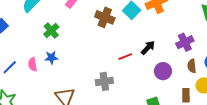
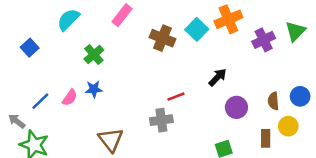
purple cross: (185, 42) -> (264, 40), moved
red line: (125, 57) -> (176, 97), moved
pink semicircle: (33, 64) -> (70, 98), turned -136

